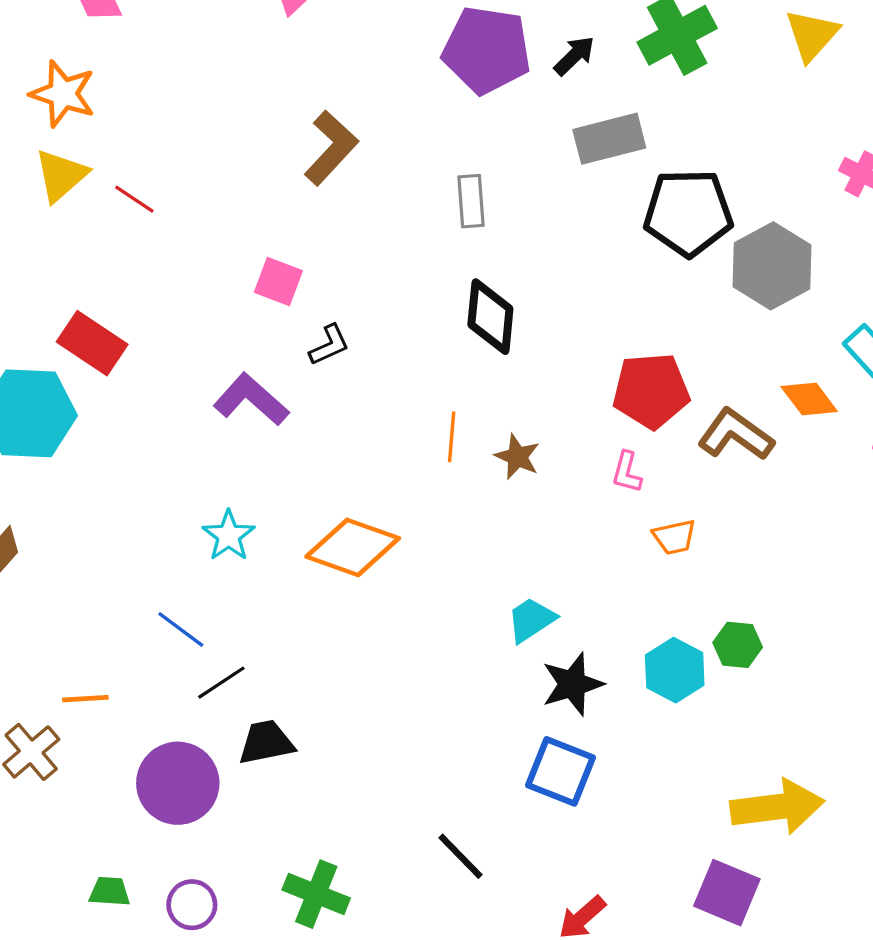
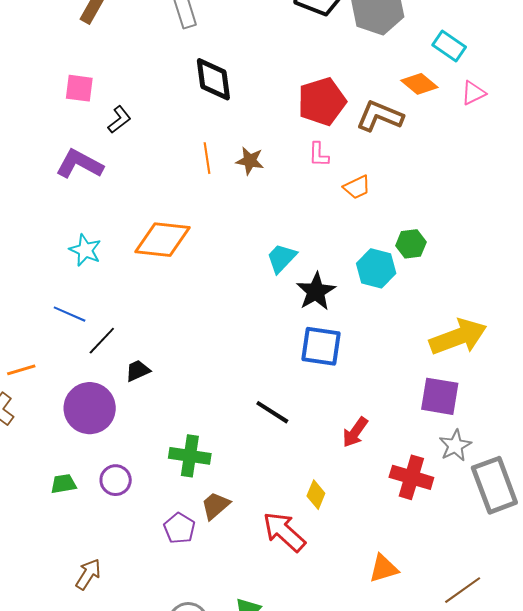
black trapezoid: (266, 742) -> (138, 371), size x0.7

